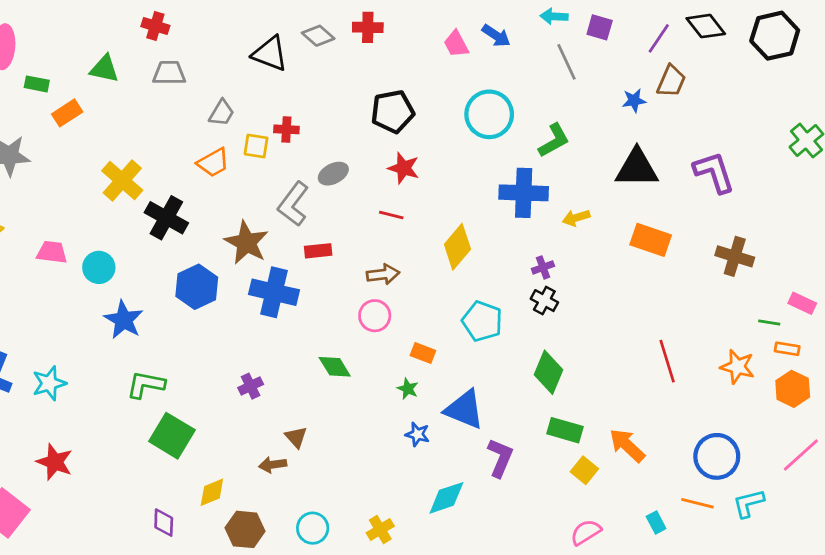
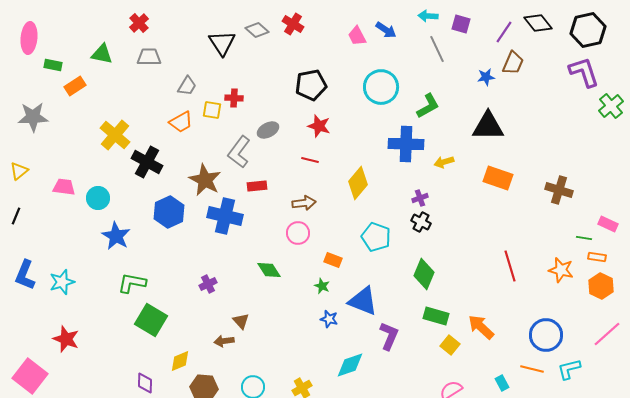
red cross: (155, 26) -> (139, 23), turned 30
red cross: (368, 27) -> (293, 24), turned 30
black triangle: (270, 54) -> (222, 43), turned 36
purple L-shape: (714, 172) -> (584, 72), moved

